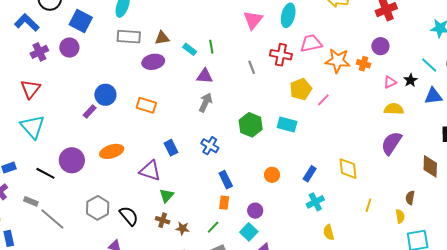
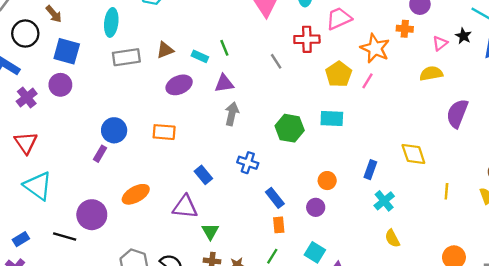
orange star: (338, 61) -> (375, 48), moved, turned 30
purple ellipse: (153, 62) -> (179, 85), moved
yellow semicircle: (394, 109) -> (431, 73), moved
purple circle: (255, 211) -> (316, 207), moved
yellow semicircle: (329, 232) -> (392, 238), moved

